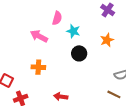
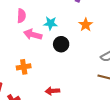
pink semicircle: (57, 18) -> (21, 16), moved
pink arrow: (39, 36) -> (33, 34), moved

